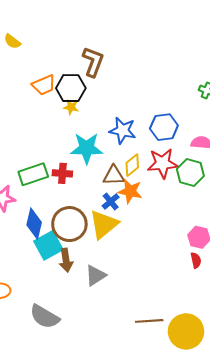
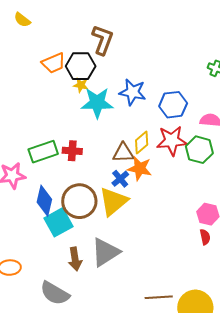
blue star: (123, 130) -> (133, 92), moved
cyan star: (87, 148) -> (97, 103), moved
brown arrow: (66, 260) -> (75, 259), moved
gray triangle: (96, 275) -> (105, 252), size x1.4

